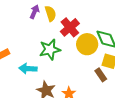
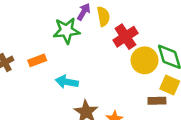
green star: (50, 50) -> (66, 31), moved
brown rectangle: (101, 75) -> (157, 101), turned -64

